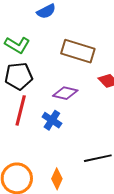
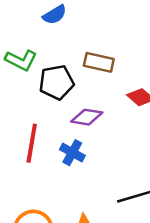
brown rectangle: (78, 51) -> (99, 62), size x0.7
black pentagon: (19, 76) -> (57, 82), moved

